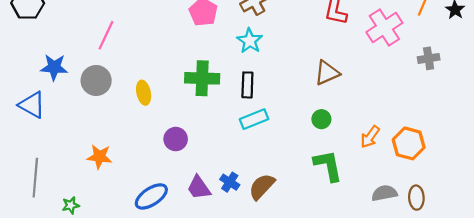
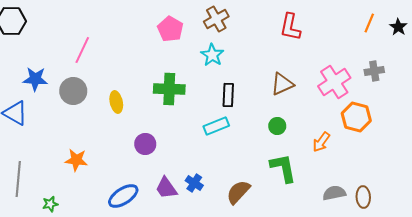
pink cross: (384, 27) -> (334, 82), moved
black rectangle: (247, 85) -> (228, 95), moved
orange hexagon: (409, 143) -> (356, 117), moved
brown semicircle: (262, 187) -> (238, 192), moved

